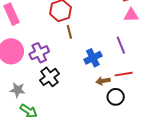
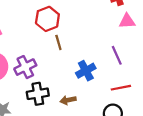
black cross: (50, 77) -> (38, 94), turned 30
brown arrow: (103, 81) -> (68, 100), moved

